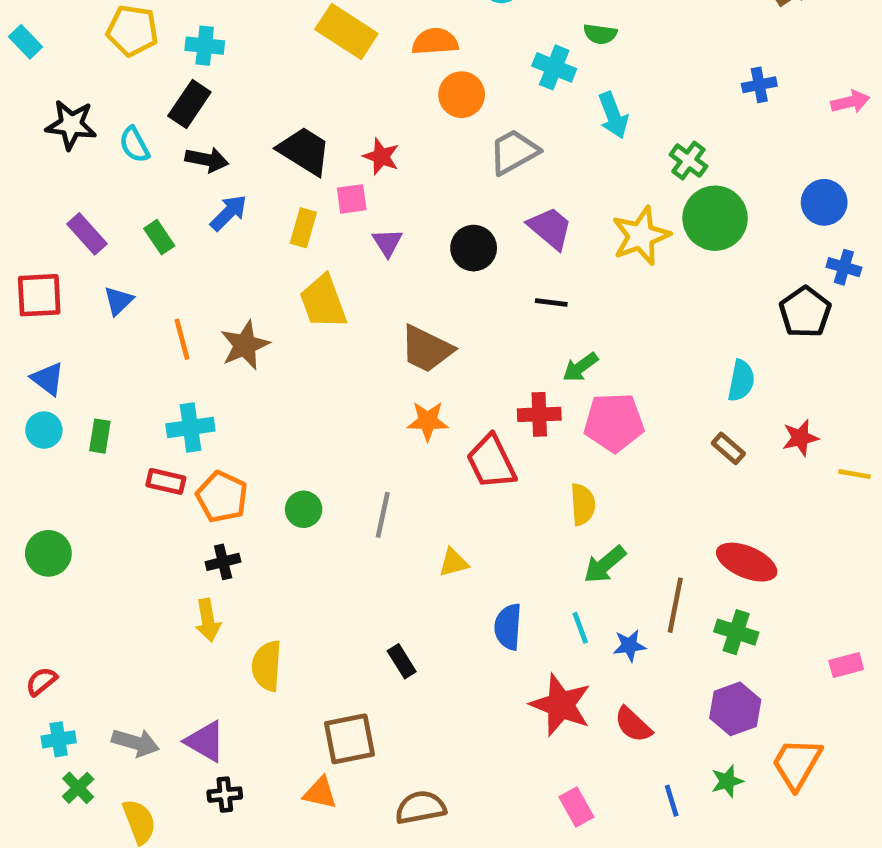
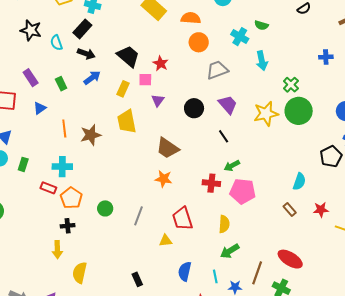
black line: (551, 303) -> (224, 136), turned 40
red trapezoid: (491, 462) -> (183, 219), moved

